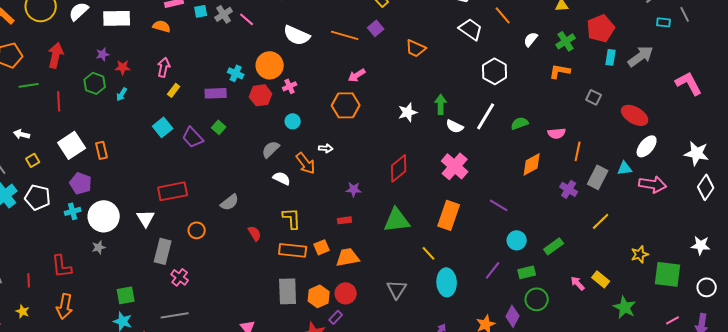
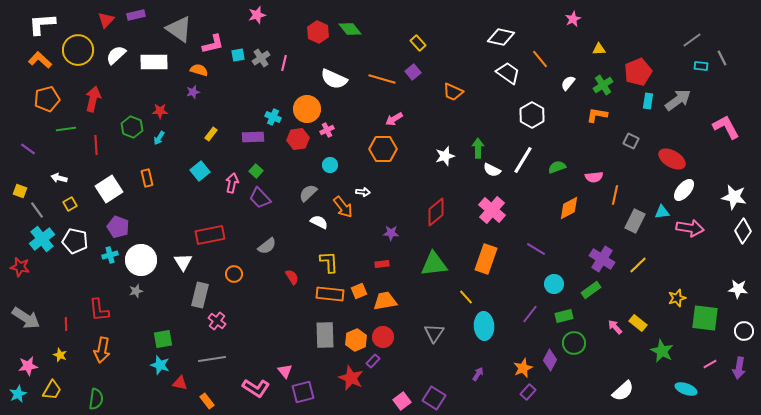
pink line: (247, 19) -> (284, 63), turned 63
purple star: (103, 54) -> (193, 92), moved
pink arrow: (164, 67) -> (232, 183), moved
purple trapezoid: (193, 137) -> (260, 198), moved
orange rectangle: (102, 150) -> (147, 178), moved
purple cross: (569, 189) -> (602, 259), moved, size x1.4

